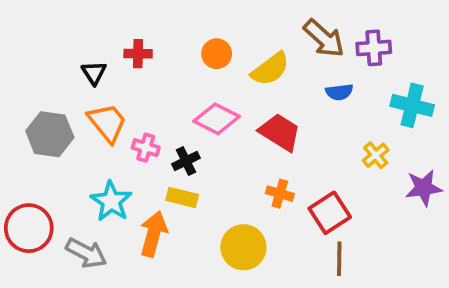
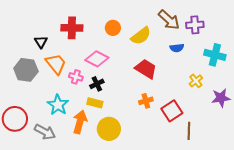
red cross: (138, 54) -> (72, 28), size x1.5
black triangle: (94, 73) -> (41, 42), moved
pink diamond: (217, 119) -> (97, 59), moved
orange cross: (280, 194) -> (146, 101), turned -32
yellow circle: (243, 247) -> (109, 129), moved
brown line: (339, 259) -> (189, 131), moved

